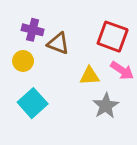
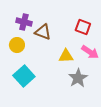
red square: (113, 37) -> (83, 27), size x0.7

